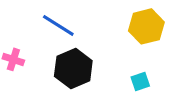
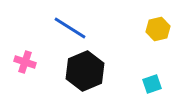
yellow hexagon: (146, 26) -> (158, 29), size x0.7

